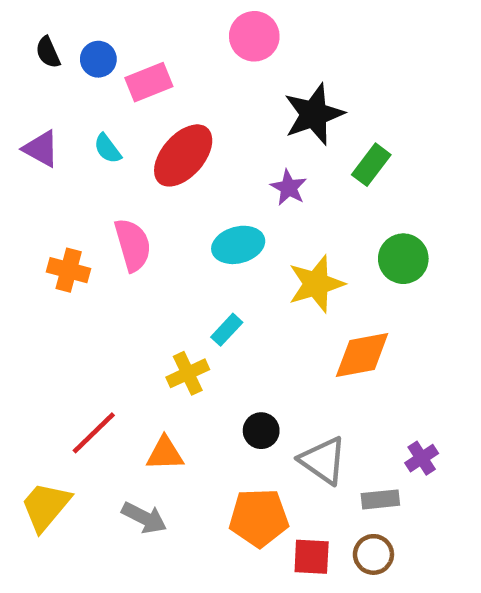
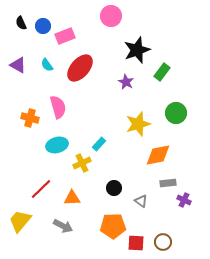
cyan ellipse: (238, 245) -> (57, 145), moved
purple cross: (422, 458) -> (184, 200), turned -32
gray triangle: (323, 460) -> (141, 201), size x0.6
gray rectangle: (380, 499) -> (168, 183), moved

